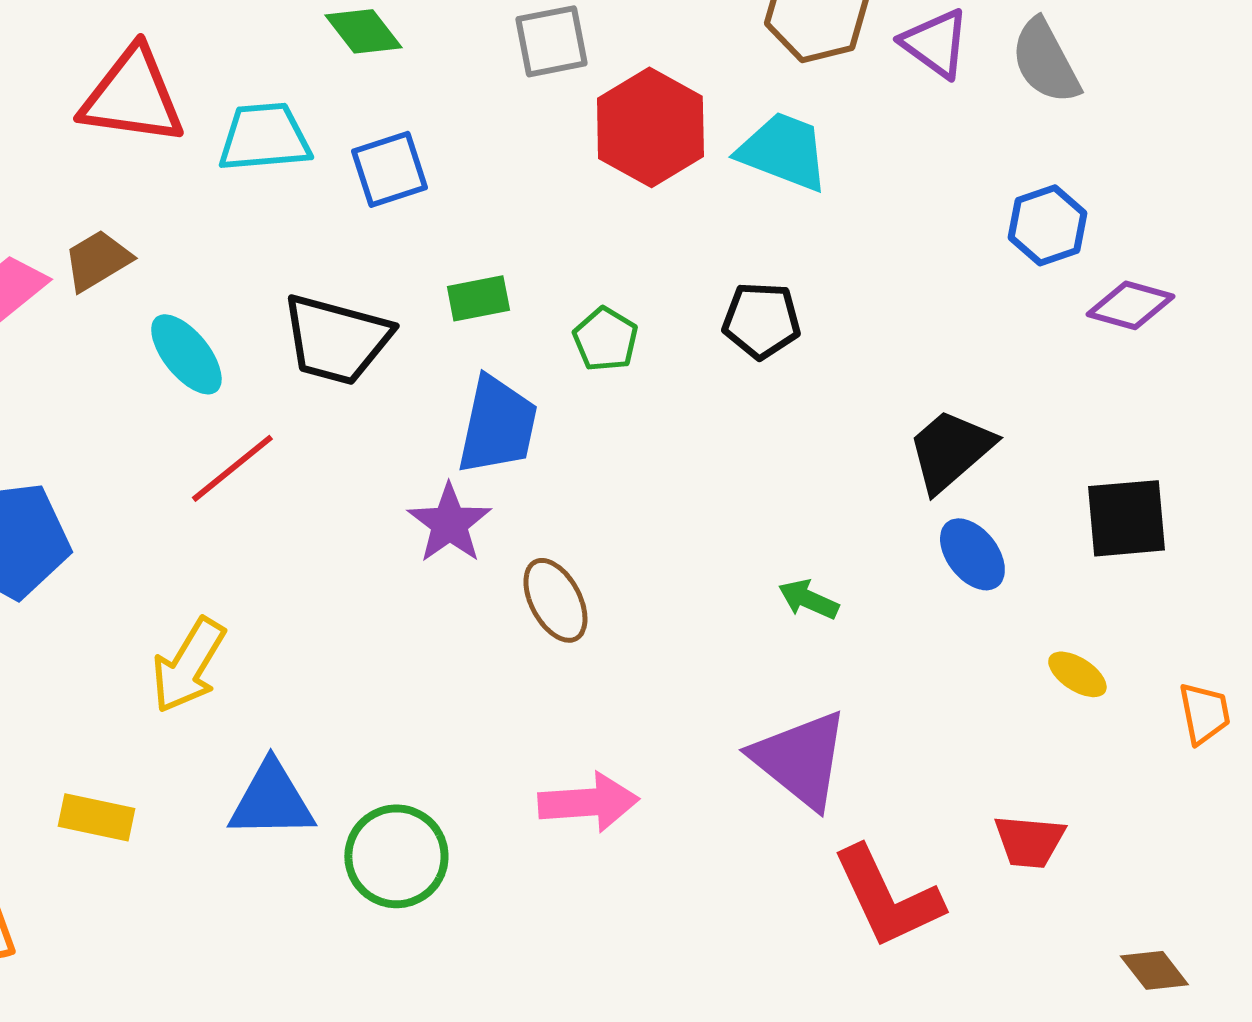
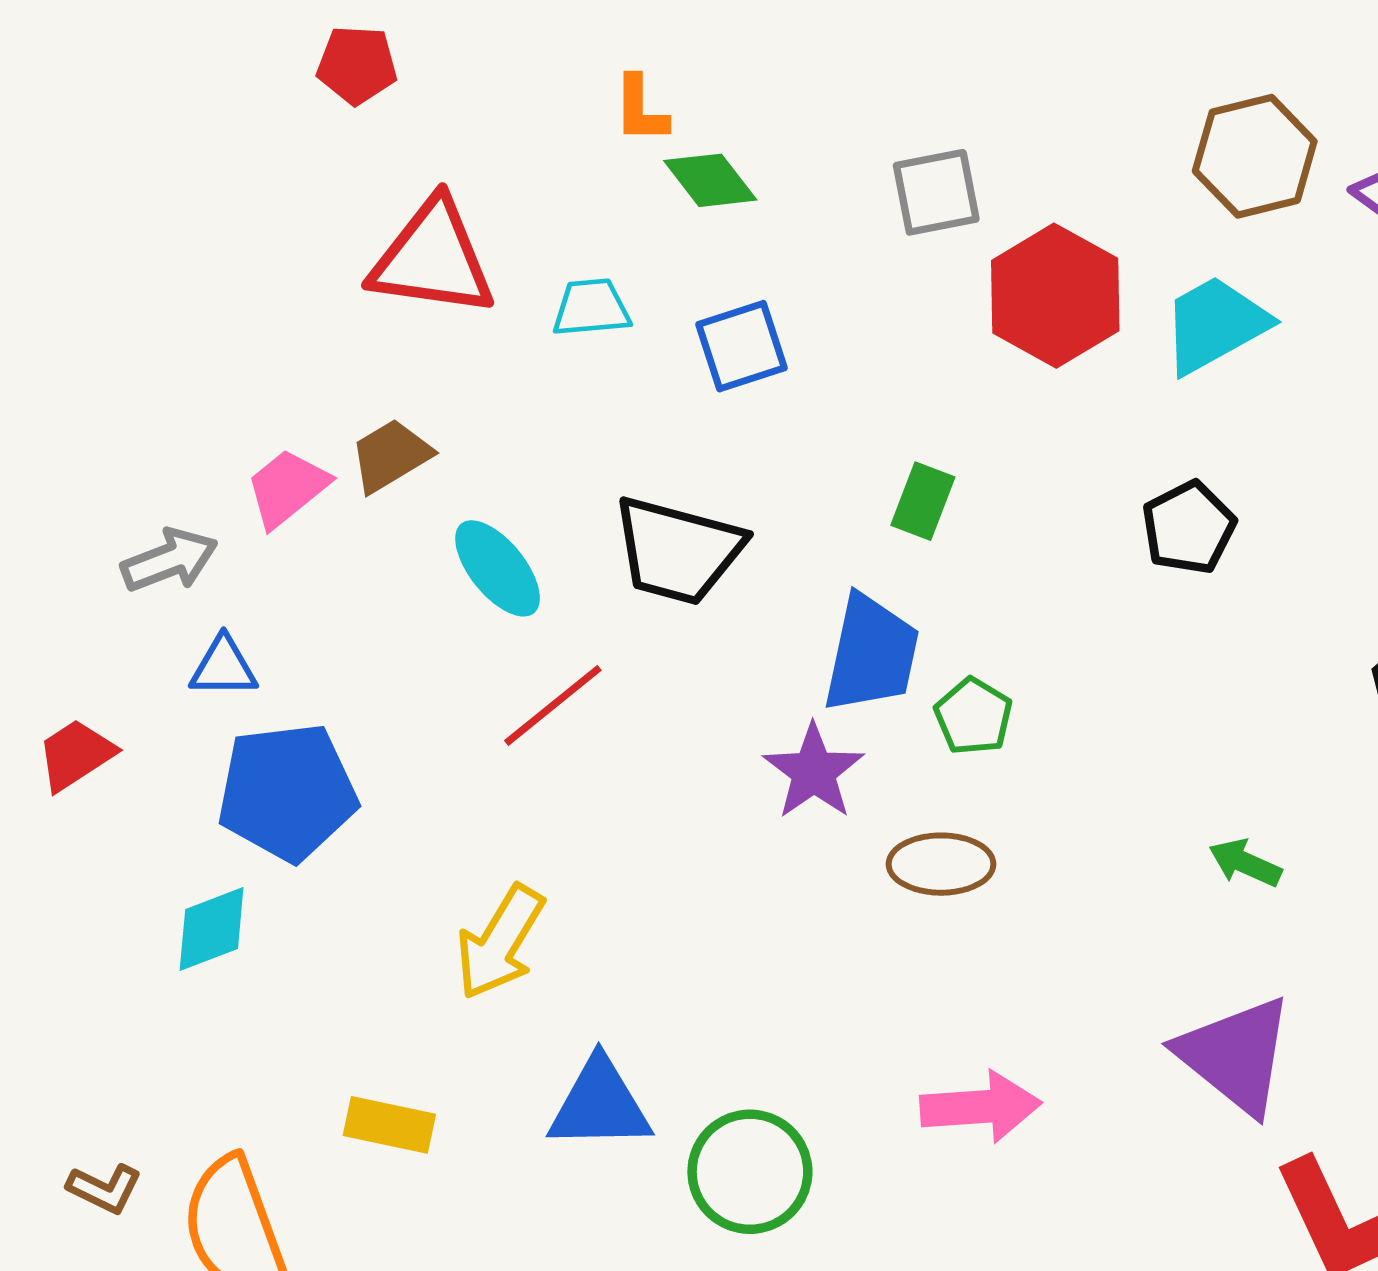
cyan trapezoid: (264, 137) -> (591, 308), size x0.7
cyan trapezoid: (783, 151) -> (1215, 324), turned -50
green rectangle: (478, 298) -> (923, 501), moved, turned -58
black pentagon: (761, 320) -> (1189, 528), turned -30
green pentagon: (605, 339) -> (973, 716), moved
brown ellipse: (555, 600) -> (941, 864), turned -62

